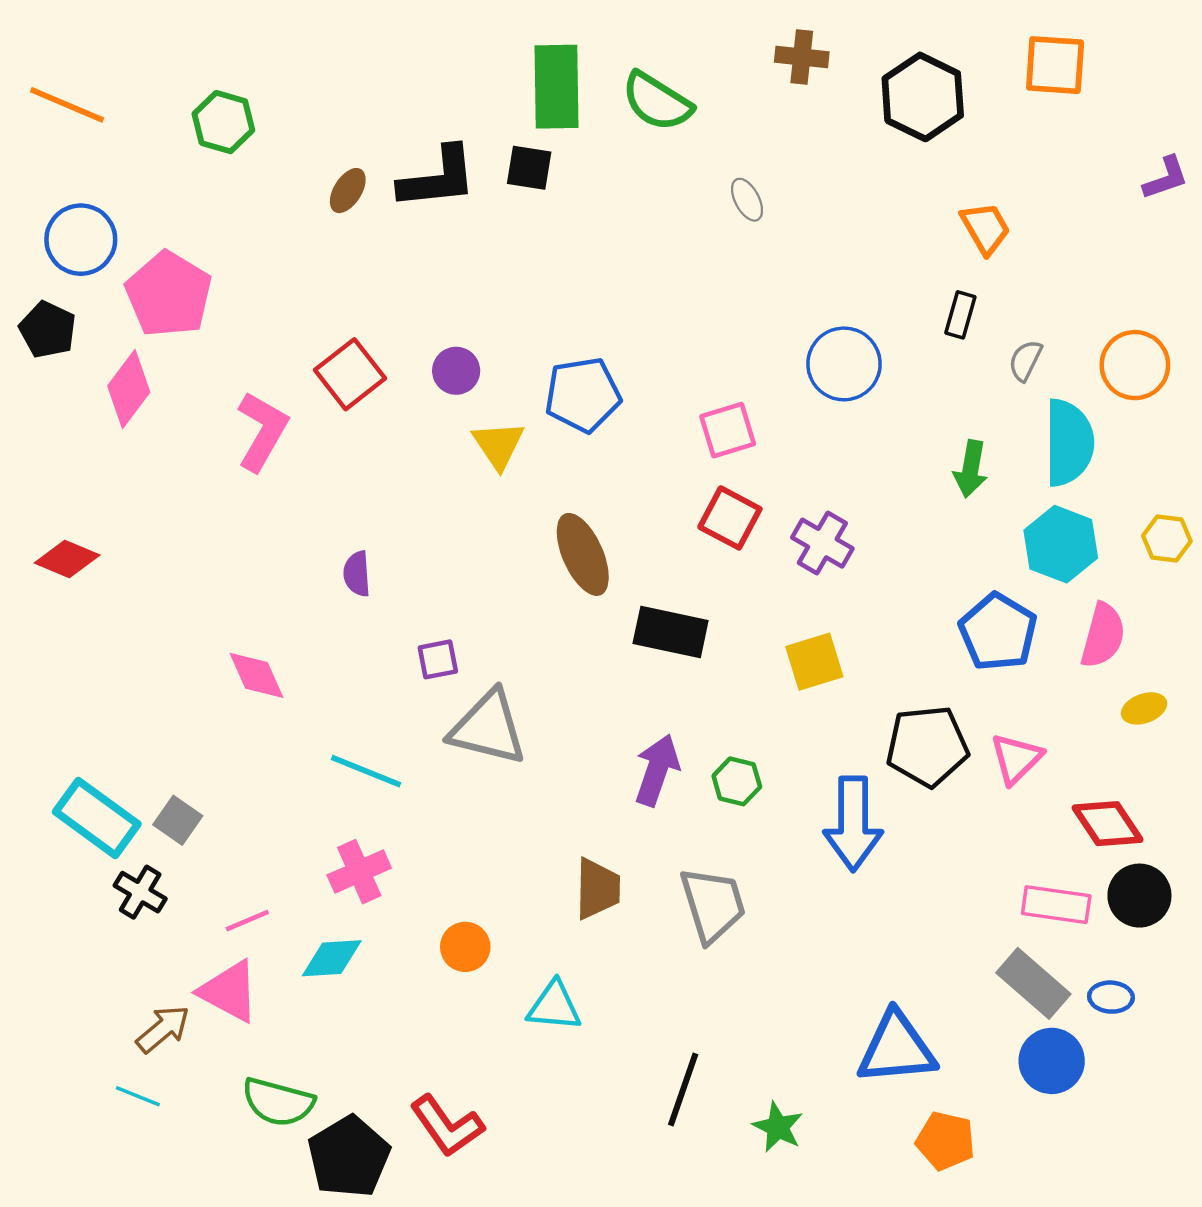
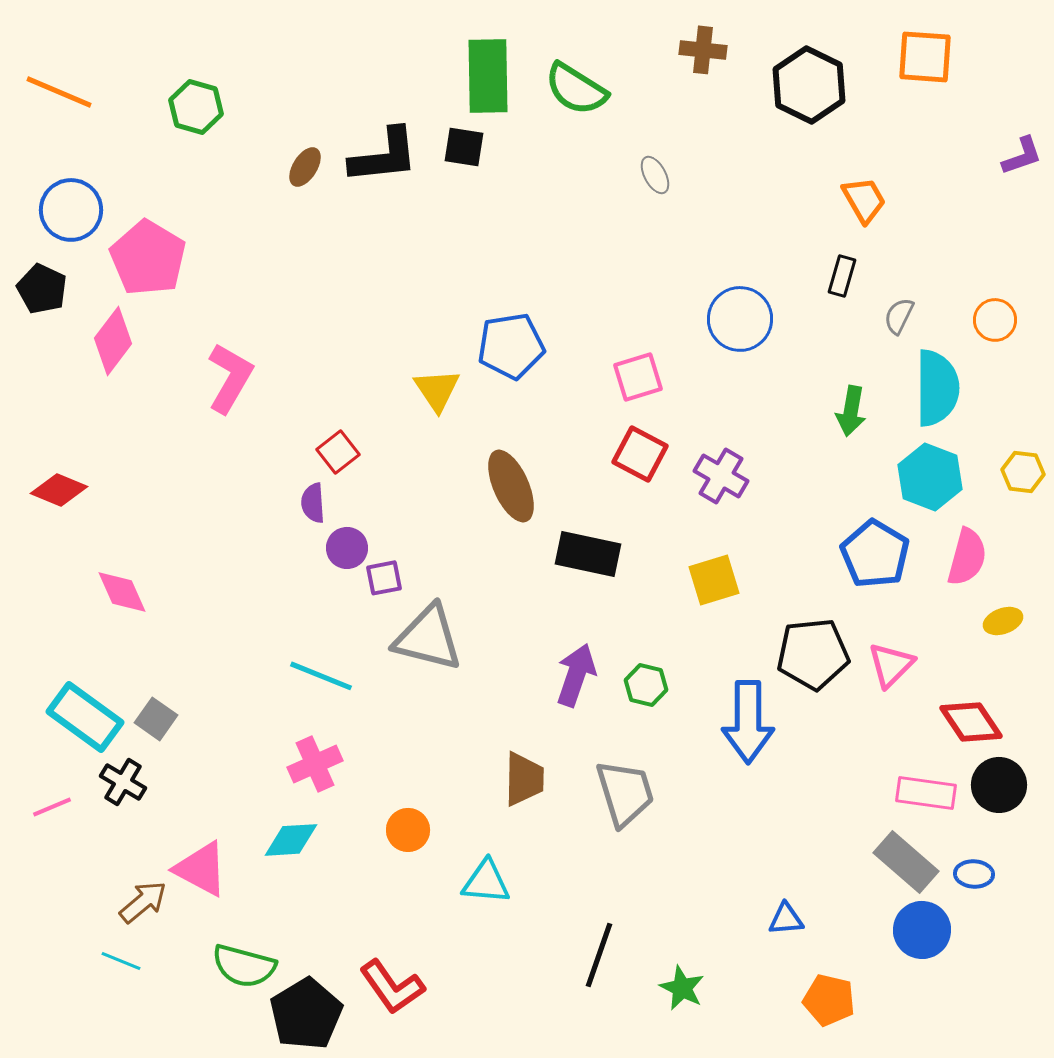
orange circle: (1135, 365) -> (995, 320), size x0.7
purple circle: (456, 371) -> (347, 548), moved
red square: (350, 374) -> (338, 452), moved, size x0.7
pink diamond: (256, 675) -> (122, 592), moved
pink line: (247, 921) -> (52, 807), moved
blue triangle: (896, 1048) -> (786, 919), size x0.5

